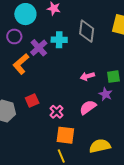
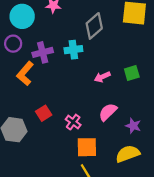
gray diamond: (87, 31) -> (94, 26), turned 50
cyan cross: (59, 40) -> (73, 50), moved
purple cross: (39, 48) -> (43, 52), turned 36
purple star: (106, 94) -> (133, 126), moved

